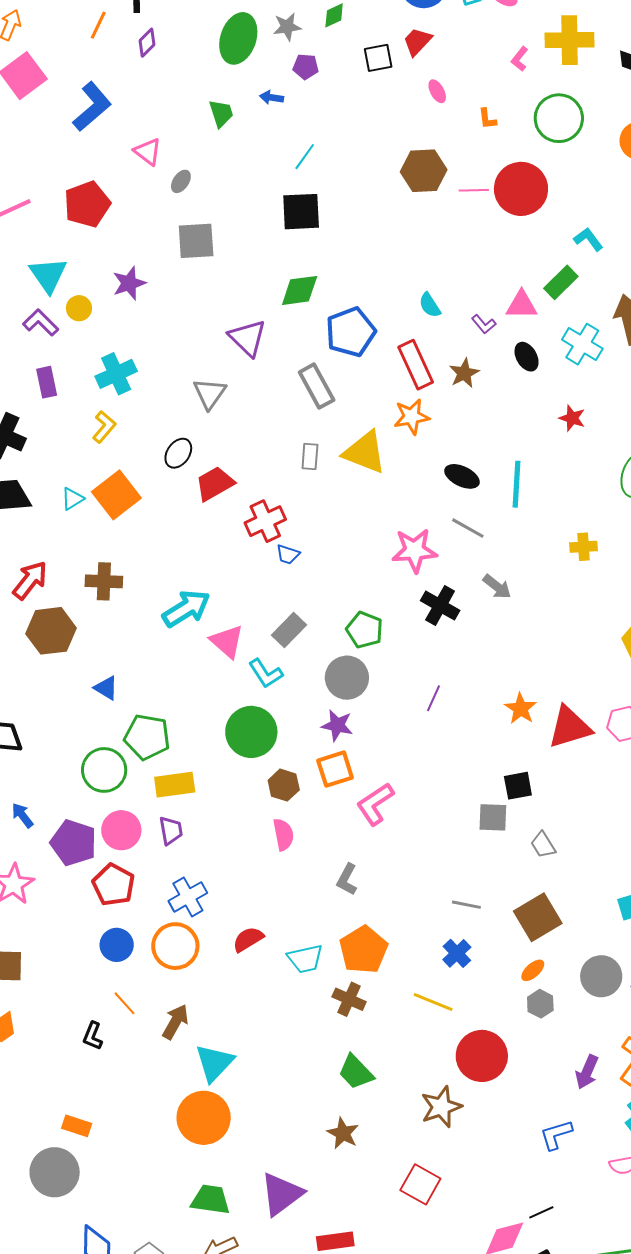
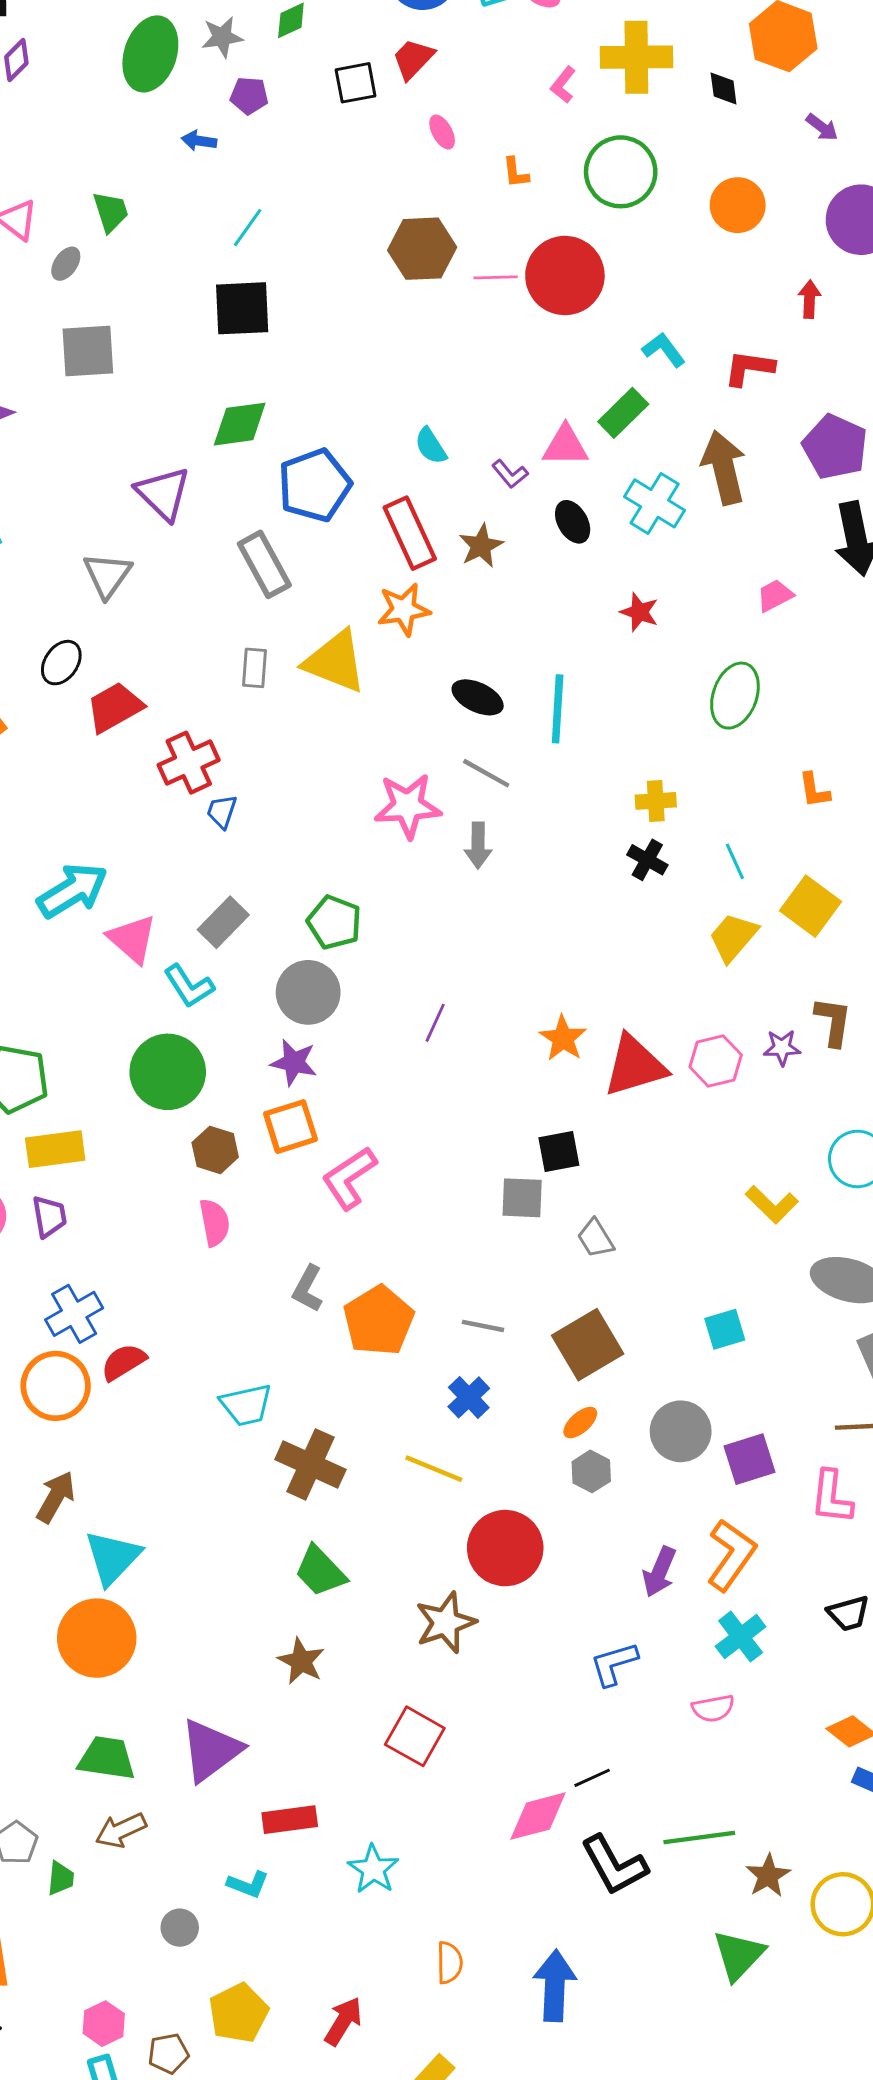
green trapezoid: (221, 113) -> (111, 212), moved
blue trapezoid: (288, 554) -> (222, 811), turned 90
gray arrow: (497, 587) -> (478, 845), moved, turned 52
black cross: (440, 605) -> (647, 860), moved, size x0.7
red semicircle: (248, 939) -> (124, 1362), moved
orange pentagon: (364, 950) -> (379, 1321), moved
brown cross: (349, 999) -> (310, 1464), size x1.4

